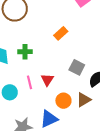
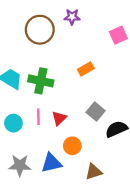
green cross: (25, 52) -> (41, 81), size x1.5
brown triangle: (84, 100) -> (94, 172), moved

